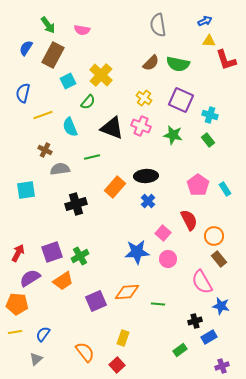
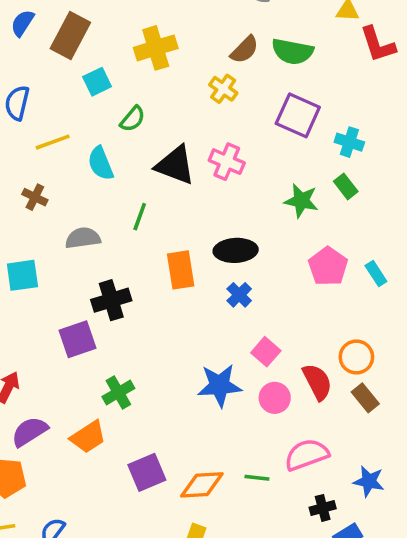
yellow cross: (101, 75) -> (156, 48), moved, turned 30
yellow cross: (144, 98) -> (223, 89), moved
green star: (173, 135) -> (301, 201), moved
brown cross: (45, 150) -> (35, 197), moved
green line: (92, 157) -> (140, 217), turned -56
orange rectangle: (115, 187) -> (181, 270), turned -50
red semicircle: (189, 220) -> (317, 382), moved
purple square: (52, 252) -> (78, 339), moved
pink semicircle: (202, 282) -> (307, 455), moved, turned 100
orange diamond: (127, 292) -> (202, 485), moved

